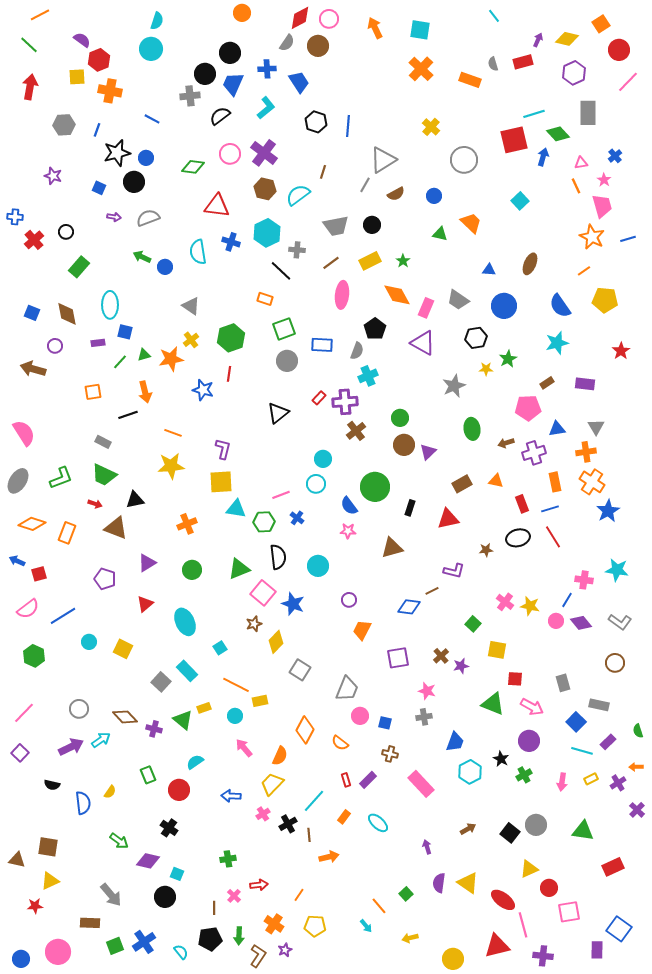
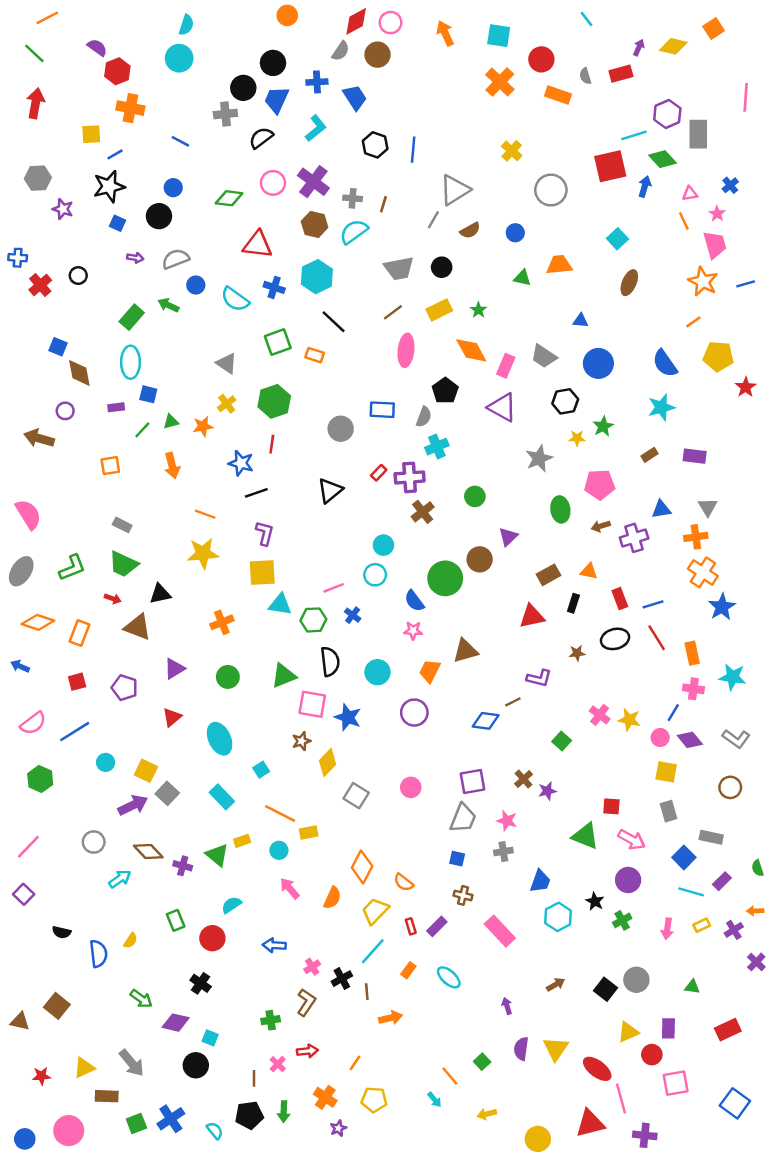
red circle: (619, 50) -> (541, 59), moved
purple hexagon: (574, 73) -> (667, 114), moved
yellow square: (77, 77) -> (91, 134), moved
pink line: (628, 82) -> (746, 97), turned -40
gray hexagon: (64, 125) -> (38, 178), moved
blue line: (97, 130) -> (115, 154), turned 40
black star: (117, 153) -> (109, 186), moved
orange trapezoid: (471, 223) -> (559, 265), turned -50
gray cross: (297, 250) -> (353, 198), moved
cyan semicircle: (198, 252) -> (235, 299), turned -45
brown ellipse: (530, 264) -> (629, 283), moved
green rectangle: (79, 267) -> (132, 317), moved
blue circle: (165, 267) -> (196, 285), moved
blue square: (32, 313) -> (58, 347), moved
green square: (284, 329) -> (278, 342), moved
red star: (621, 351) -> (746, 387), moved
orange star: (171, 359) -> (203, 426), size x0.7
pink pentagon: (528, 408) -> (600, 485), moved
black line: (128, 415) -> (256, 493), moved
brown circle: (404, 445) -> (480, 559), moved
orange rectangle: (555, 482) -> (692, 653), moved
black rectangle: (410, 508) -> (573, 603), moved
red square: (39, 574) -> (77, 682), moved
pink square: (263, 593) -> (312, 704), turned -30
purple circle: (349, 600) -> (414, 713), size x1.5
orange trapezoid: (362, 630) -> (430, 671), moved
yellow square: (497, 650) -> (666, 772), moved
gray square: (161, 682) -> (167, 793), moved
gray trapezoid: (347, 689) -> (463, 818), moved
pink circle: (360, 716) -> (411, 787), moved
purple arrow: (71, 747) -> (133, 805), moved
yellow trapezoid: (272, 784) -> (375, 911), moved
green triangle: (583, 831) -> (692, 987), size x0.6
brown square: (48, 847) -> (57, 1006), turned 30
yellow triangle: (50, 881) -> (84, 1068), moved
yellow triangle: (468, 883) -> (556, 1049), turned 30
purple rectangle: (597, 950) -> (668, 1028), moved
brown L-shape: (258, 956) -> (306, 1002), moved

